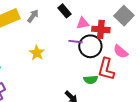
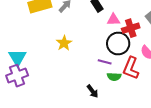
red cross: (101, 29) -> (131, 28), turned -30
purple line: (75, 42) -> (105, 62), moved

